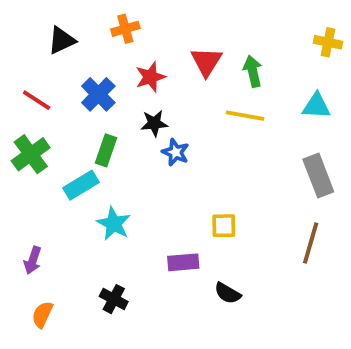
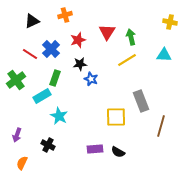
red line: (37, 100) -> (30, 54), moved
yellow line: (245, 116) -> (127, 60), turned -42
gray rectangle: (318, 175) -> (141, 101), moved
yellow square: (224, 226) -> (116, 117), size x1.5
purple rectangle: (183, 262) -> (95, 149), moved
black cross: (114, 299) -> (48, 145), moved

